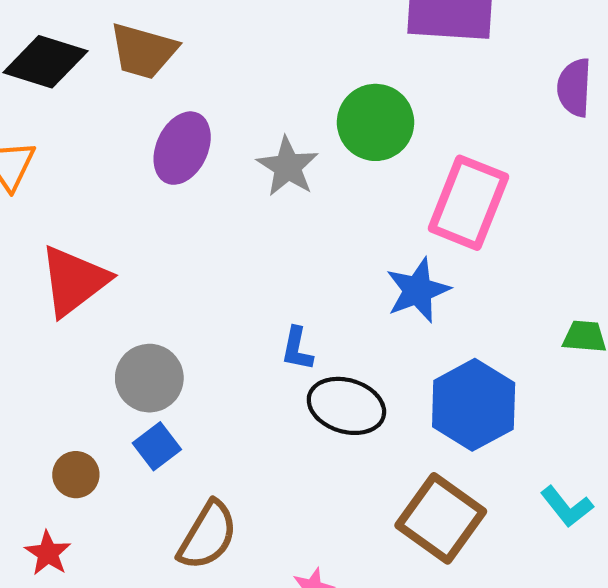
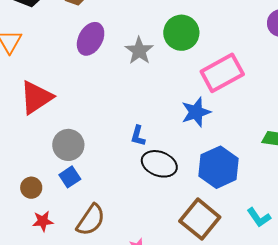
pink rectangle: (468, 203) -> (222, 73), turned 36
red star: (48, 553) -> (43, 221), moved, turned 30

